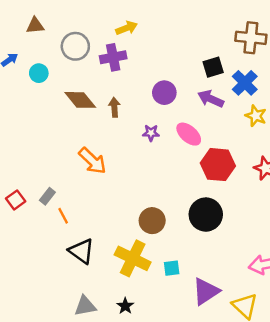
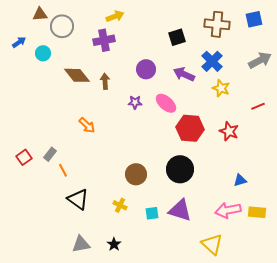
gray circle: (75, 46) -> (62, 26), moved
black square: (213, 67) -> (177, 37), moved
orange arrow: (92, 161) -> (87, 125), size x0.7
yellow cross: (133, 258) -> (120, 205), size x0.5
purple triangle: (206, 291) -> (180, 210), moved, turned 50

